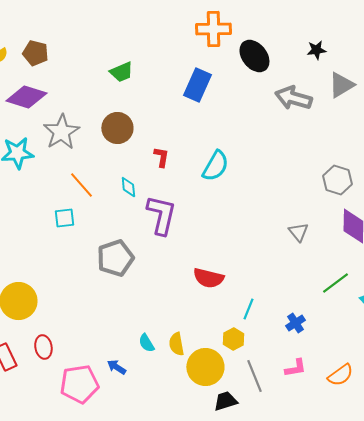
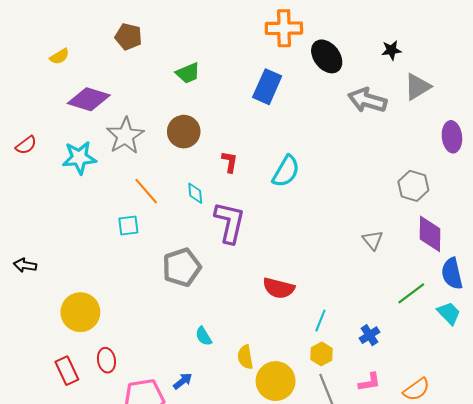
brown pentagon: (35, 53) -> (128, 37), moved
yellow hexagon: (233, 339) -> (321, 354), moved
cyan semicircle: (146, 343) -> (204, 336), moved
blue arrow: (116, 367) -> (183, 381), turned 108

